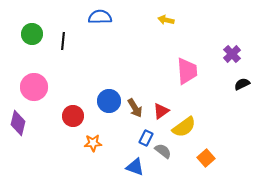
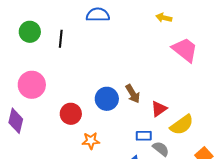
pink trapezoid: (187, 71) -> (185, 50), moved, turned -48
brown arrow: (135, 108) -> (133, 94), moved
blue rectangle: (146, 138) -> (144, 136), turned 63

